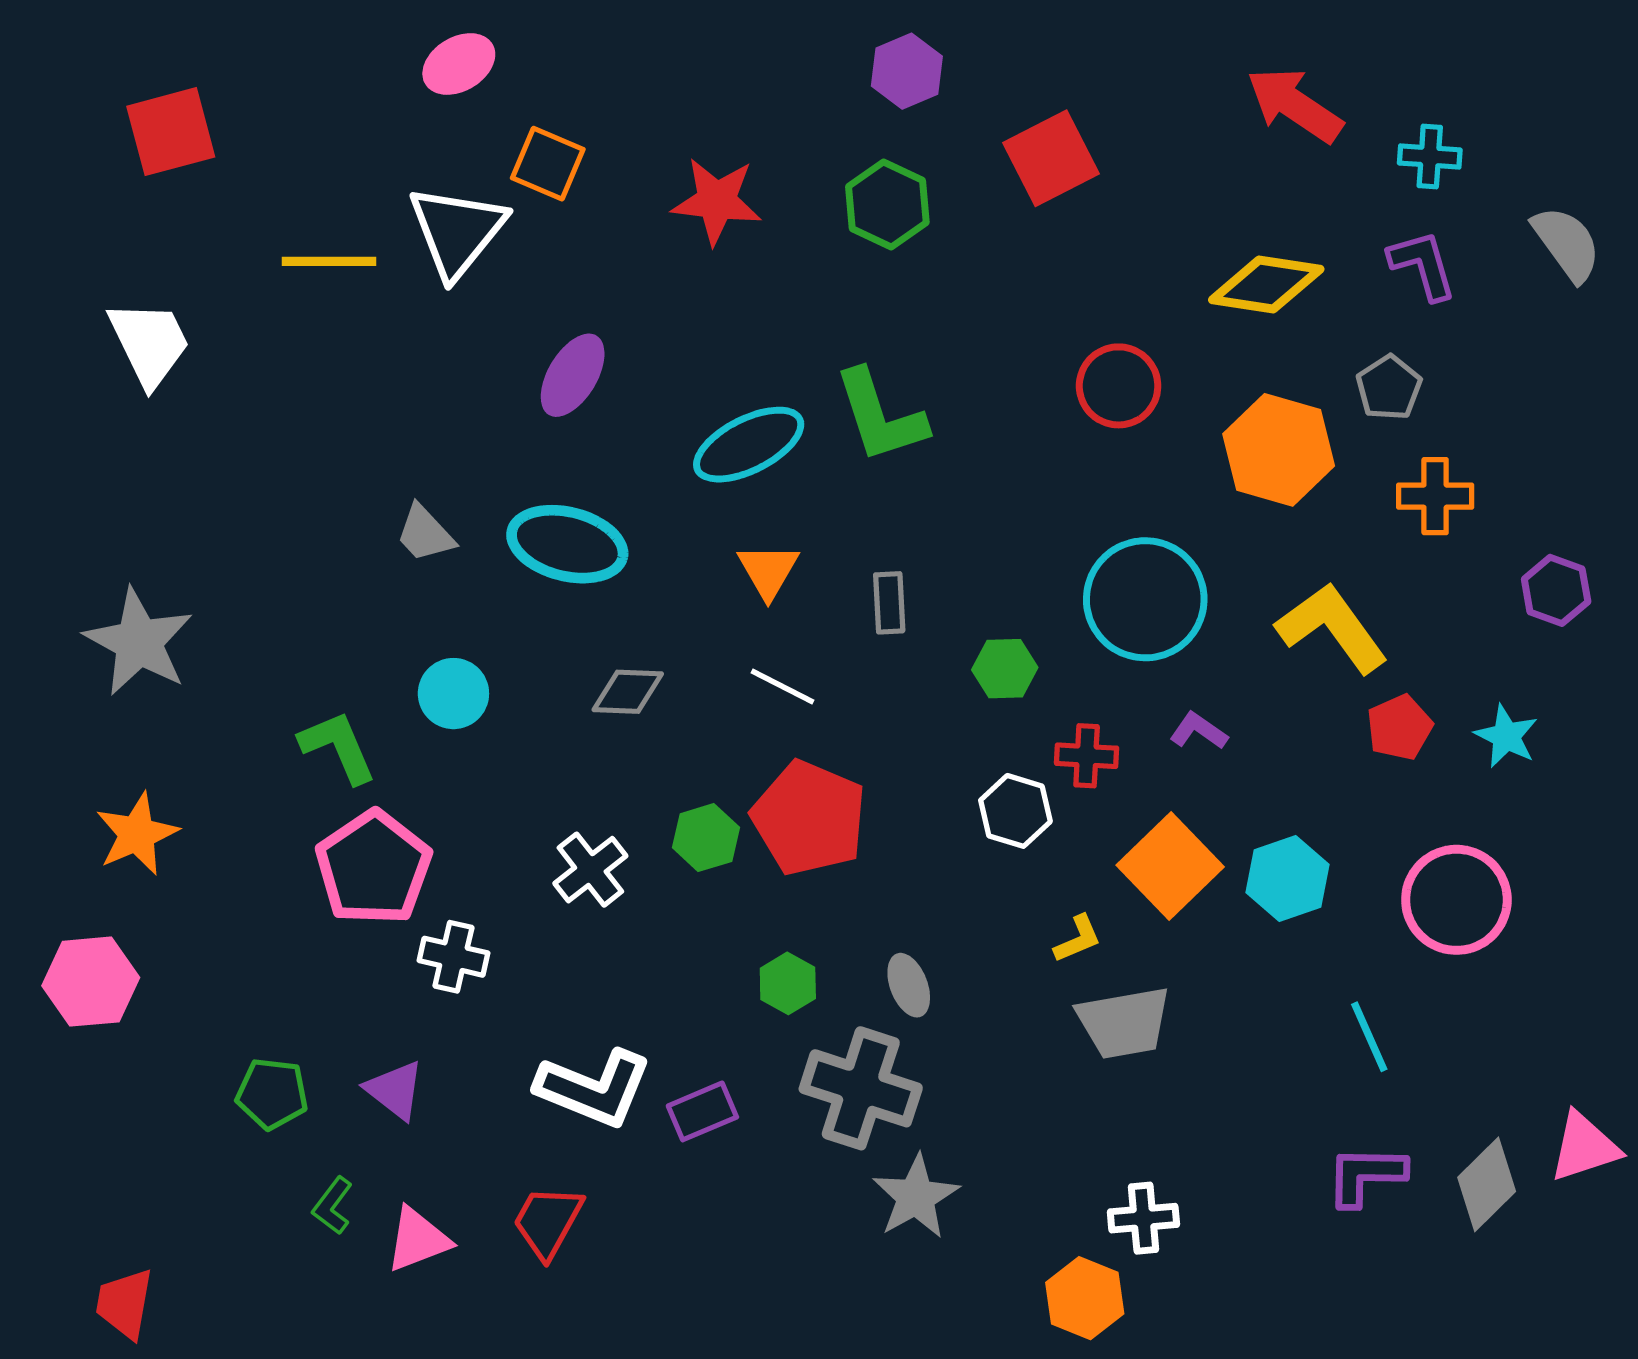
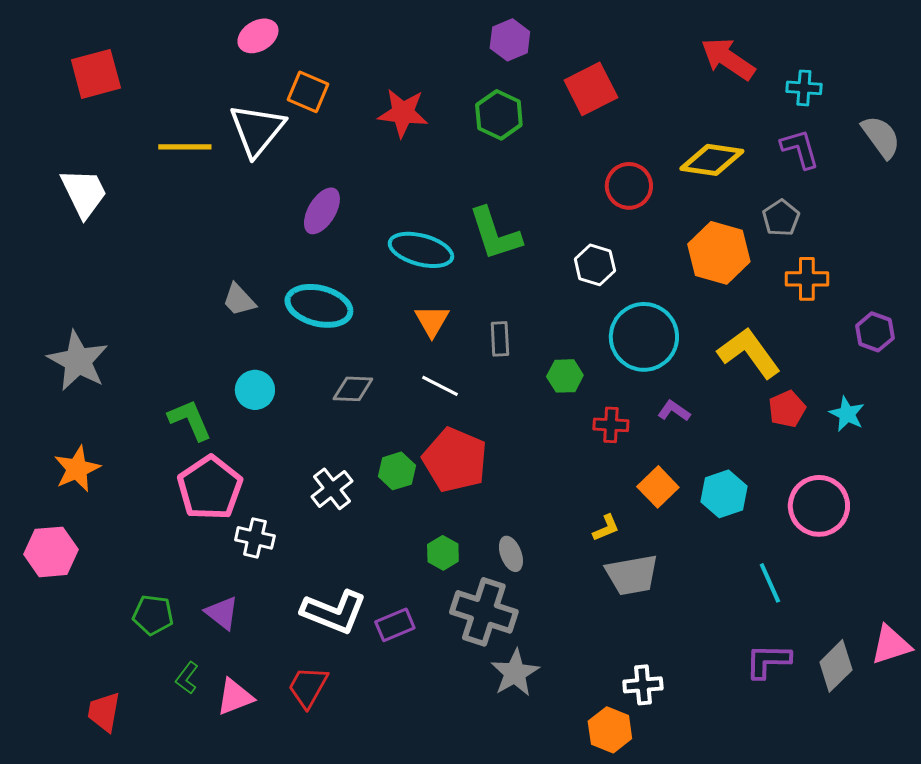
red circle: (1119, 386) -> (629, 186), moved
cyan ellipse: (749, 445) -> (421, 250), turned 42
white hexagon: (1015, 811) -> (595, 265), moved
orange square: (1170, 866) -> (658, 487), size x0.7
red trapezoid: (124, 1303) -> (104, 712), moved

